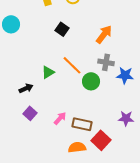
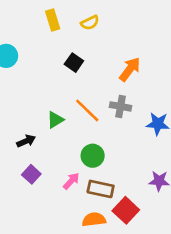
gray cross: (106, 62) -> (121, 106), moved
green circle: (91, 81) -> (93, 156), moved

